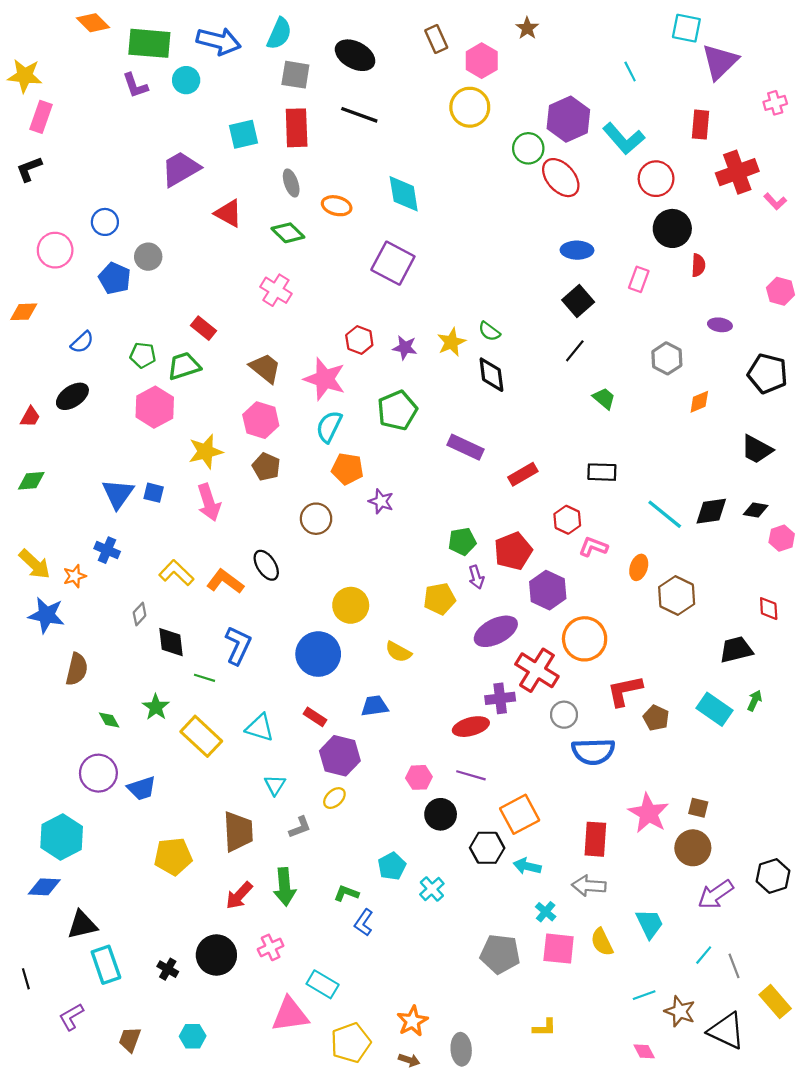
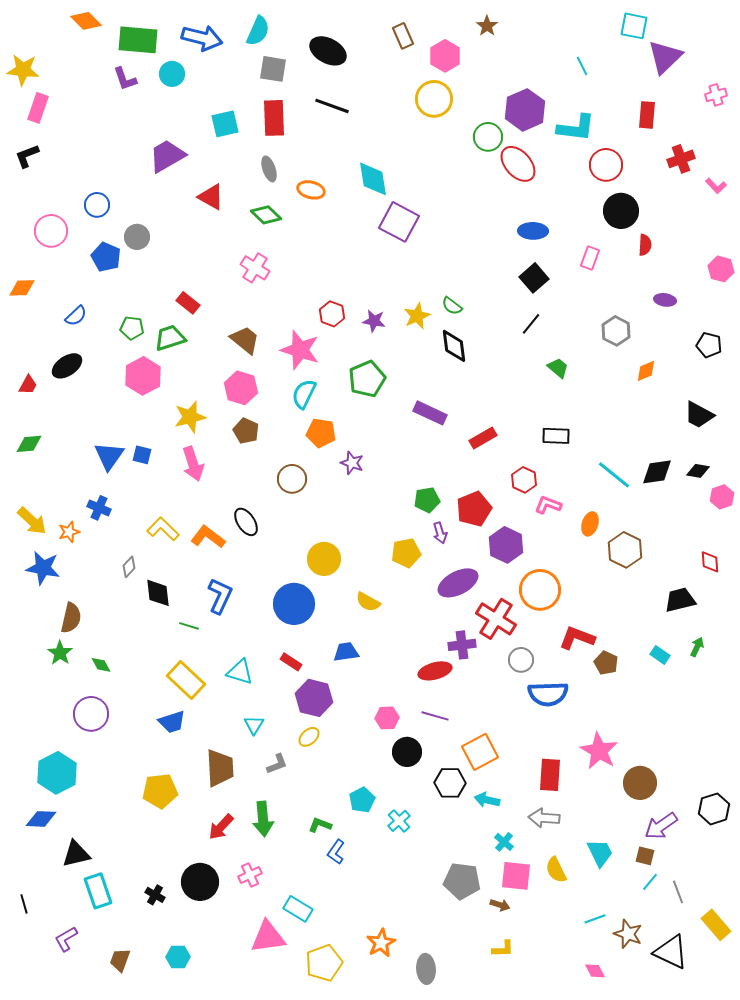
cyan L-shape: (624, 139) -> (576, 128), turned -42
red cross: (737, 172) -> (681, 159), size x0.7
purple square: (393, 263) -> (399, 222), moved
black pentagon: (768, 374) -> (709, 345), size x0.7
red L-shape: (625, 691) -> (577, 638), turned 33
green star: (156, 707) -> (60, 653), moved
cyan rectangle: (715, 709) -> (660, 655), size x0.6
blue trapezoid: (142, 788) -> (172, 722), moved
brown square: (698, 808) -> (645, 856), moved
brown arrow: (409, 1060) -> (500, 905), moved

